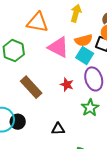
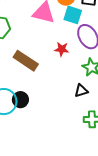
black triangle: (58, 129) -> (81, 91), moved

